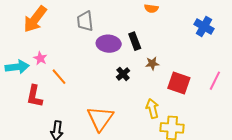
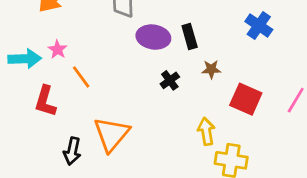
blue cross: (204, 26) -> (259, 25), moved
orange triangle: (100, 118) -> (112, 134), moved

